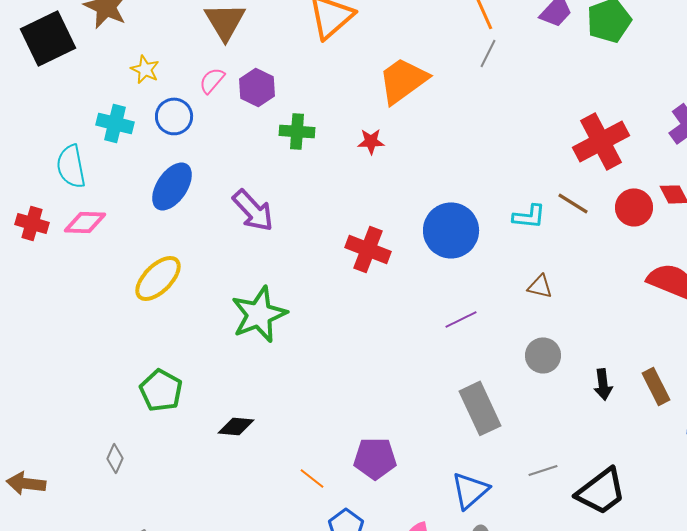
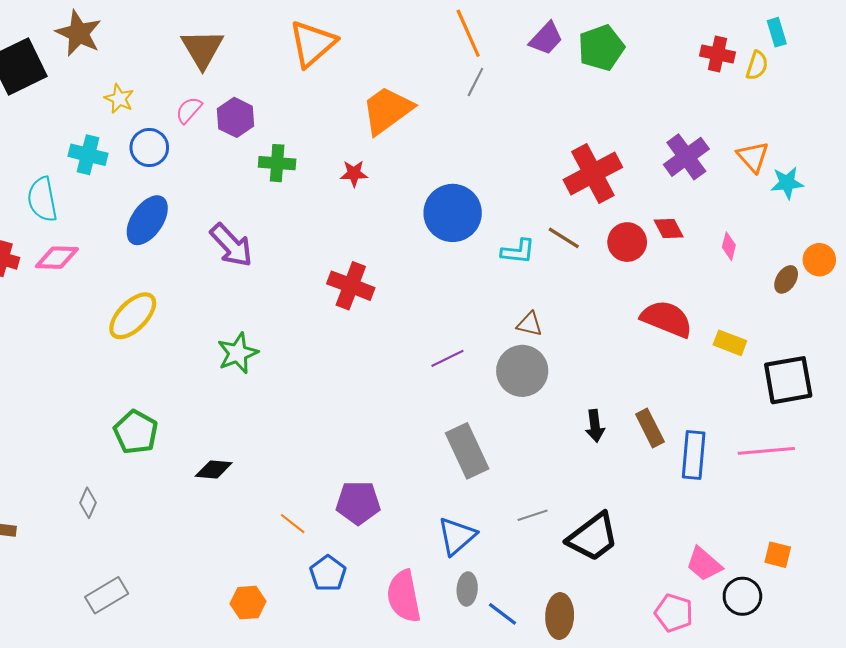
blue circle: (451, 230) -> (453, 213), moved
green star: (259, 314) -> (238, 353), size x0.7
gray circle: (543, 355) -> (522, 371), moved, size x1.4

